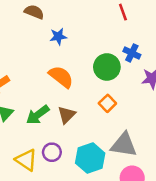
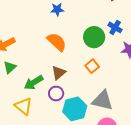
green arrow: (38, 115) -> (34, 83), moved
purple circle: (52, 152) -> (56, 94), moved

